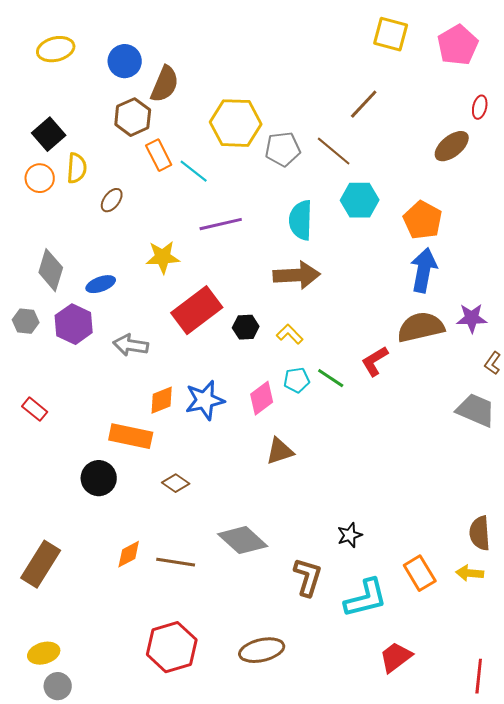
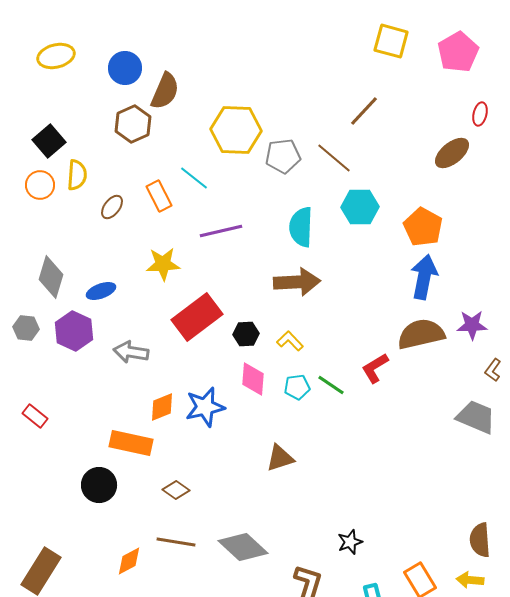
orange rectangle: (159, 155) -> (159, 196), moved
pink diamond: (262, 398) -> (253, 379), moved, turned -48
brown line: (176, 562) -> (176, 542), moved

